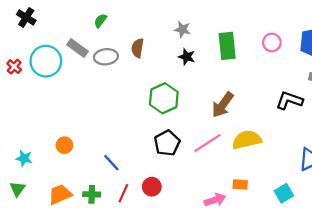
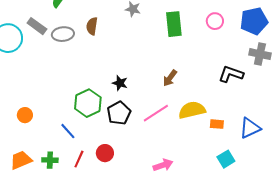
black star: (187, 57) -> (120, 83), moved
green hexagon: (164, 98) -> (88, 103), moved
brown arrow: (223, 105) -> (170, 78), size x0.7
orange rectangle: (240, 185) -> (217, 124), moved

